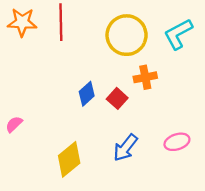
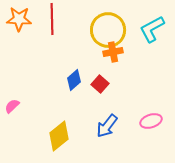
orange cross: (145, 77) -> (113, 52), moved

